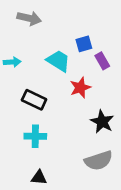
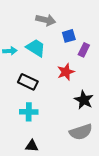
gray arrow: (29, 18) -> (46, 20), moved
cyan trapezoid: (58, 61) -> (36, 48), moved
purple rectangle: (102, 61) -> (84, 50), turned 56

